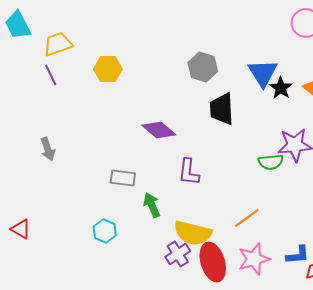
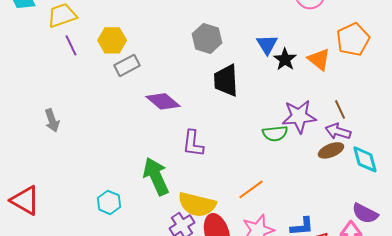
blue triangle: (263, 73) -> (267, 44), size x0.7
purple line: (51, 75) -> (71, 45), moved
gray rectangle: (123, 178) -> (127, 65), moved, turned -35
green arrow: (152, 205) -> (156, 176), size x1.5
red triangle: (21, 229) -> (25, 200), size x1.5

